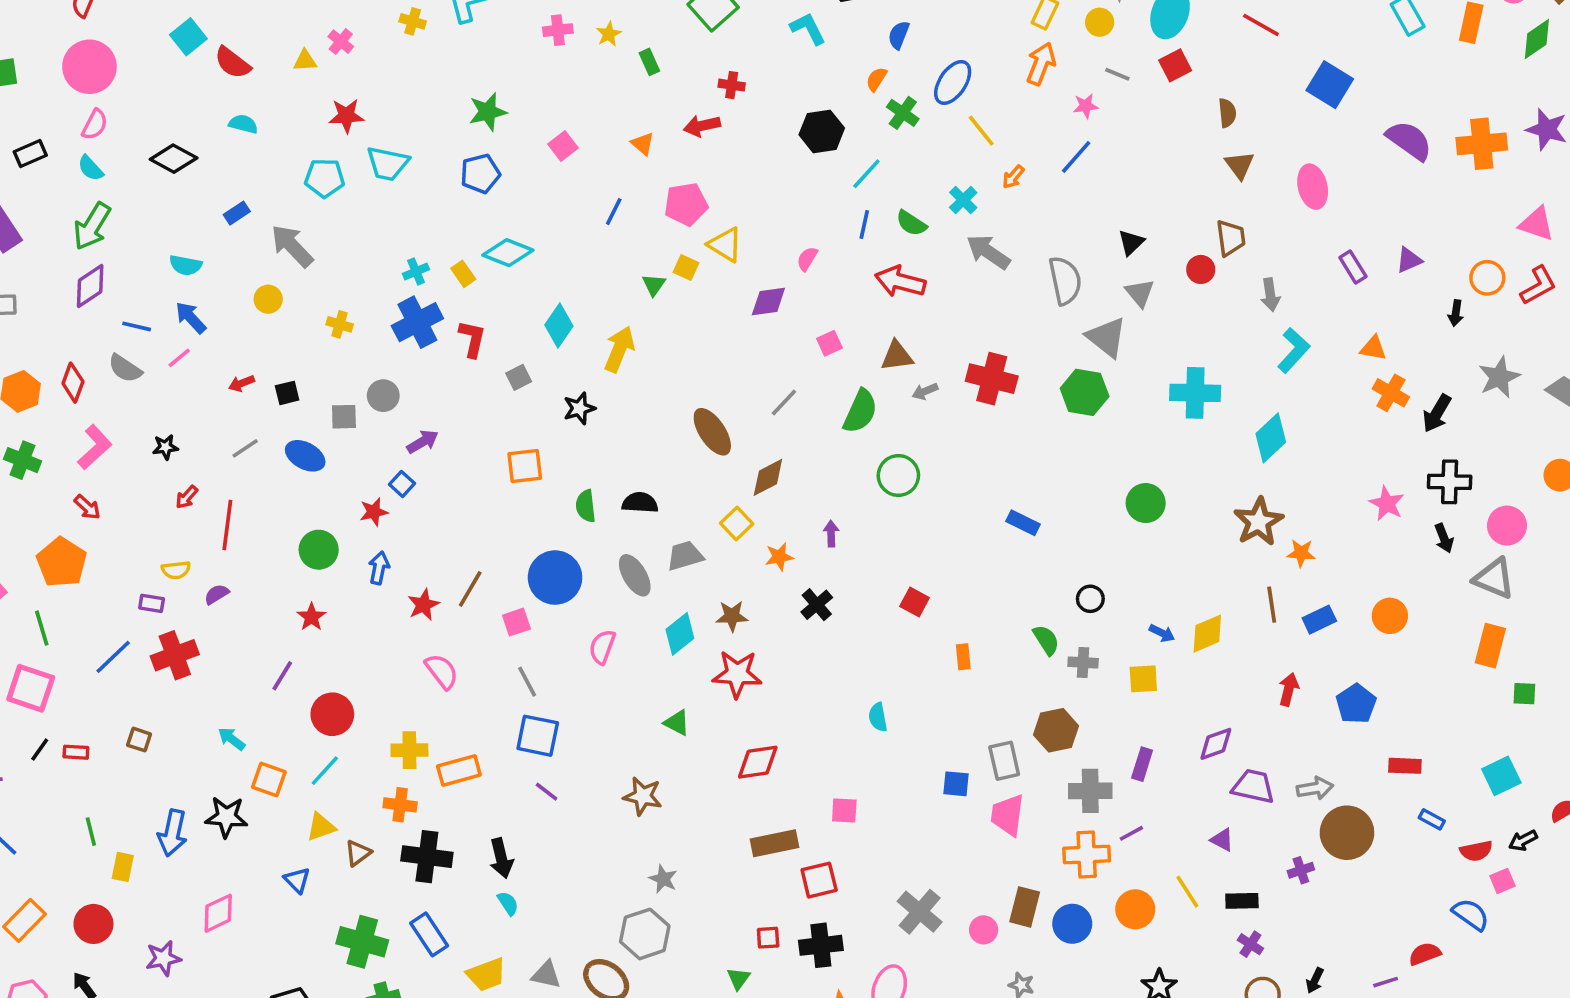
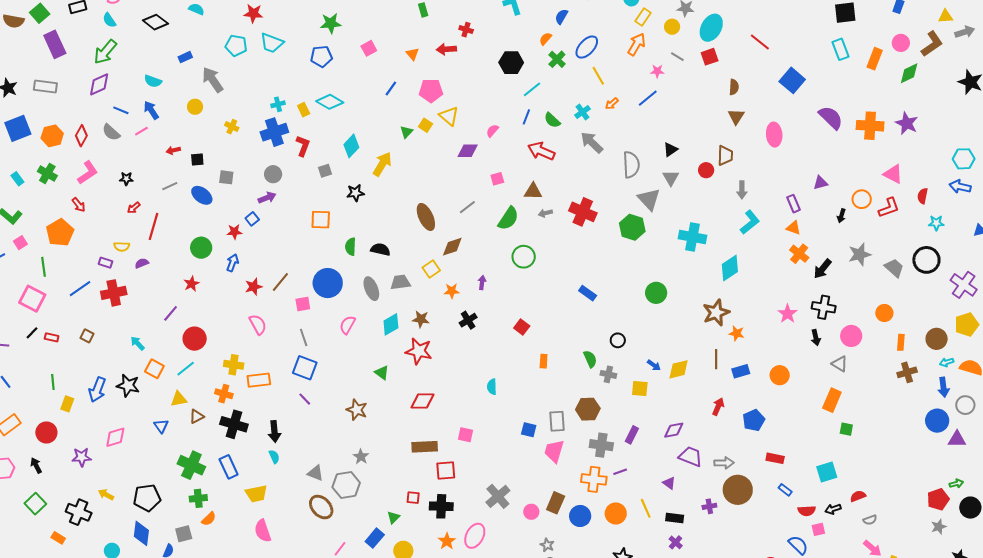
purple rectangle: (1353, 267) -> (794, 204), moved
gray circle: (383, 396) -> (273, 174), moved
gray triangle: (1494, 578) -> (840, 364), size x0.7
gray triangle: (546, 975) -> (315, 473), moved

